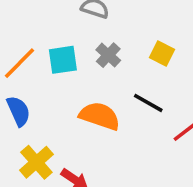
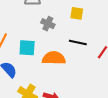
cyan square: (63, 60) -> (27, 48), moved, turned 30

